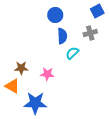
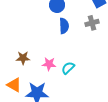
cyan semicircle: (72, 53) -> (68, 68), moved
orange triangle: (12, 86) -> (14, 85), moved

